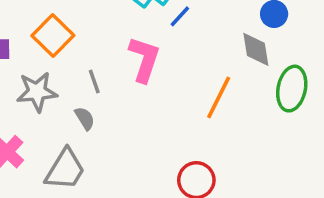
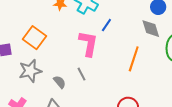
blue line: (180, 16) -> (106, 25), moved
gray line: (94, 82) -> (82, 74), moved

